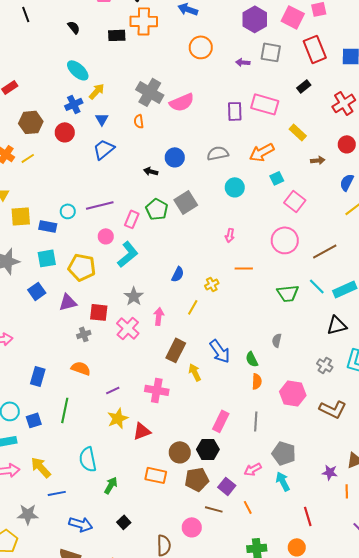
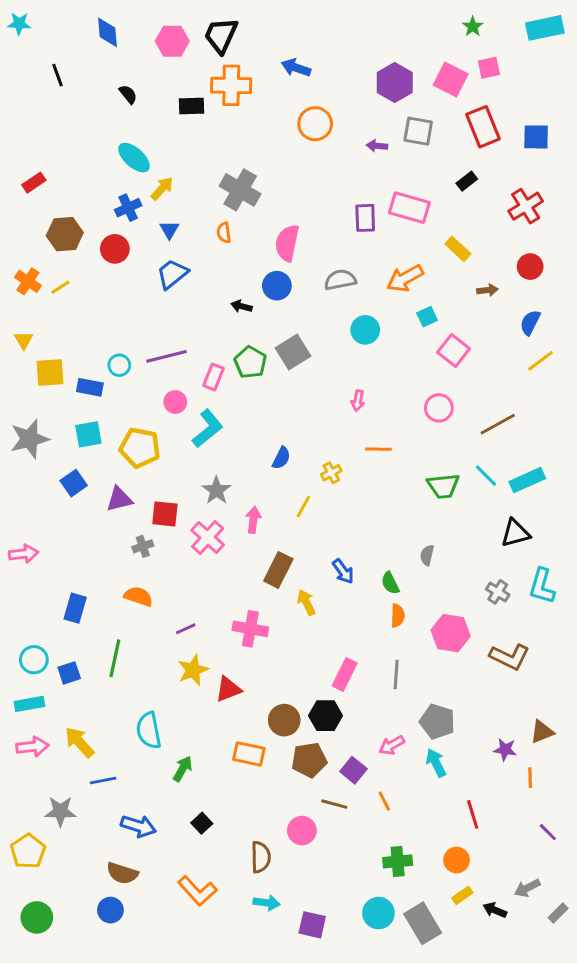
pink semicircle: (182, 102) -> (287, 243), moved, turned 125
pink circle: (285, 240) -> (439, 408), size x0.7
blue arrow: (220, 351) -> (343, 571), size x0.7

